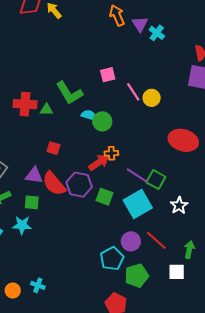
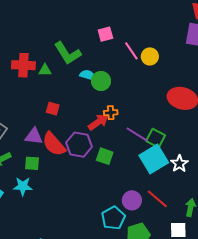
cyan square: (138, 204) -> (154, 159), moved

